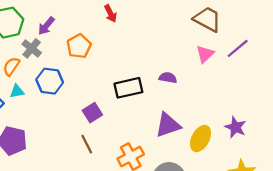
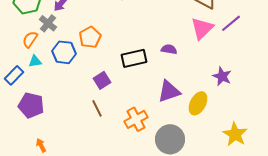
orange pentagon: (79, 46) -> (90, 37), moved
pink triangle: (205, 54) -> (202, 28), size x1.4
purple star: (235, 127) -> (222, 76), moved

